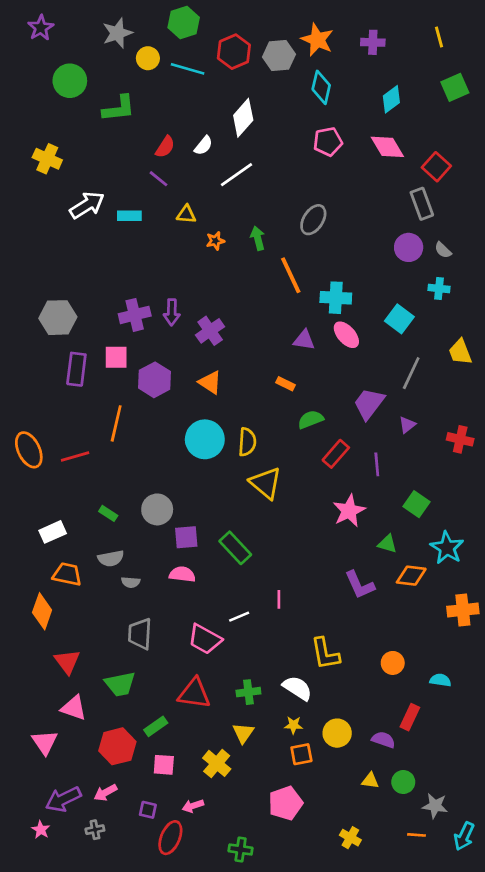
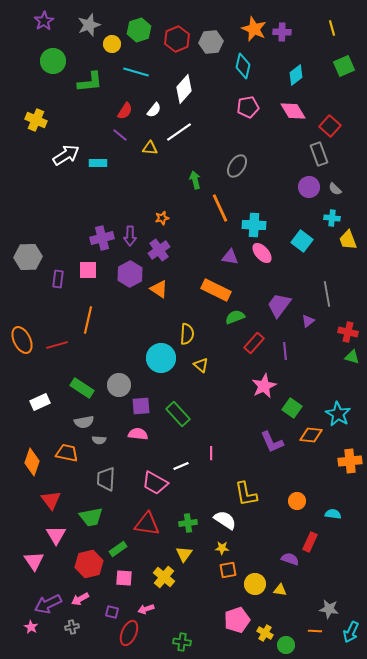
green hexagon: (184, 22) -> (139, 30), moved
purple star: (41, 28) -> (44, 21), moved
orange star: (317, 40) -> (254, 29), moved
cyan line: (188, 69) -> (136, 72), moved
yellow triangle: (186, 214) -> (150, 148), moved
orange star: (215, 241) -> (162, 218), moved
gray hexagon: (58, 318) -> (28, 257), moved
yellow trapezoid: (460, 352) -> (348, 240), moved
purple rectangle: (76, 369) -> (58, 279), size x0.7
gray line: (411, 373) -> (327, 294), moved, turned -35
purple hexagon: (155, 380) -> (130, 274), moved
orange rectangle: (286, 384) -> (216, 290), size x2.0
cyan circle: (205, 439) -> (161, 358), moved
yellow triangle: (266, 483) -> (201, 365), size x0.6
green square: (417, 504) -> (292, 408), moved
green rectangle: (108, 513) -> (82, 388), size x1.6
green triangle: (387, 544) -> (352, 357), moved
orange trapezoid: (67, 574) -> (67, 453), moved
pink triangle: (74, 708) -> (56, 535), turned 40
yellow circle: (337, 733) -> (255, 584), moved
green circle: (403, 782) -> (286, 645), moved
pink pentagon: (286, 803) -> (237, 620), moved

